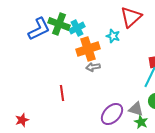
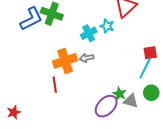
cyan cross: (77, 28) -> (89, 33), moved
orange cross: (88, 49) -> (65, 61), moved
green star: (141, 122) -> (119, 94), moved

